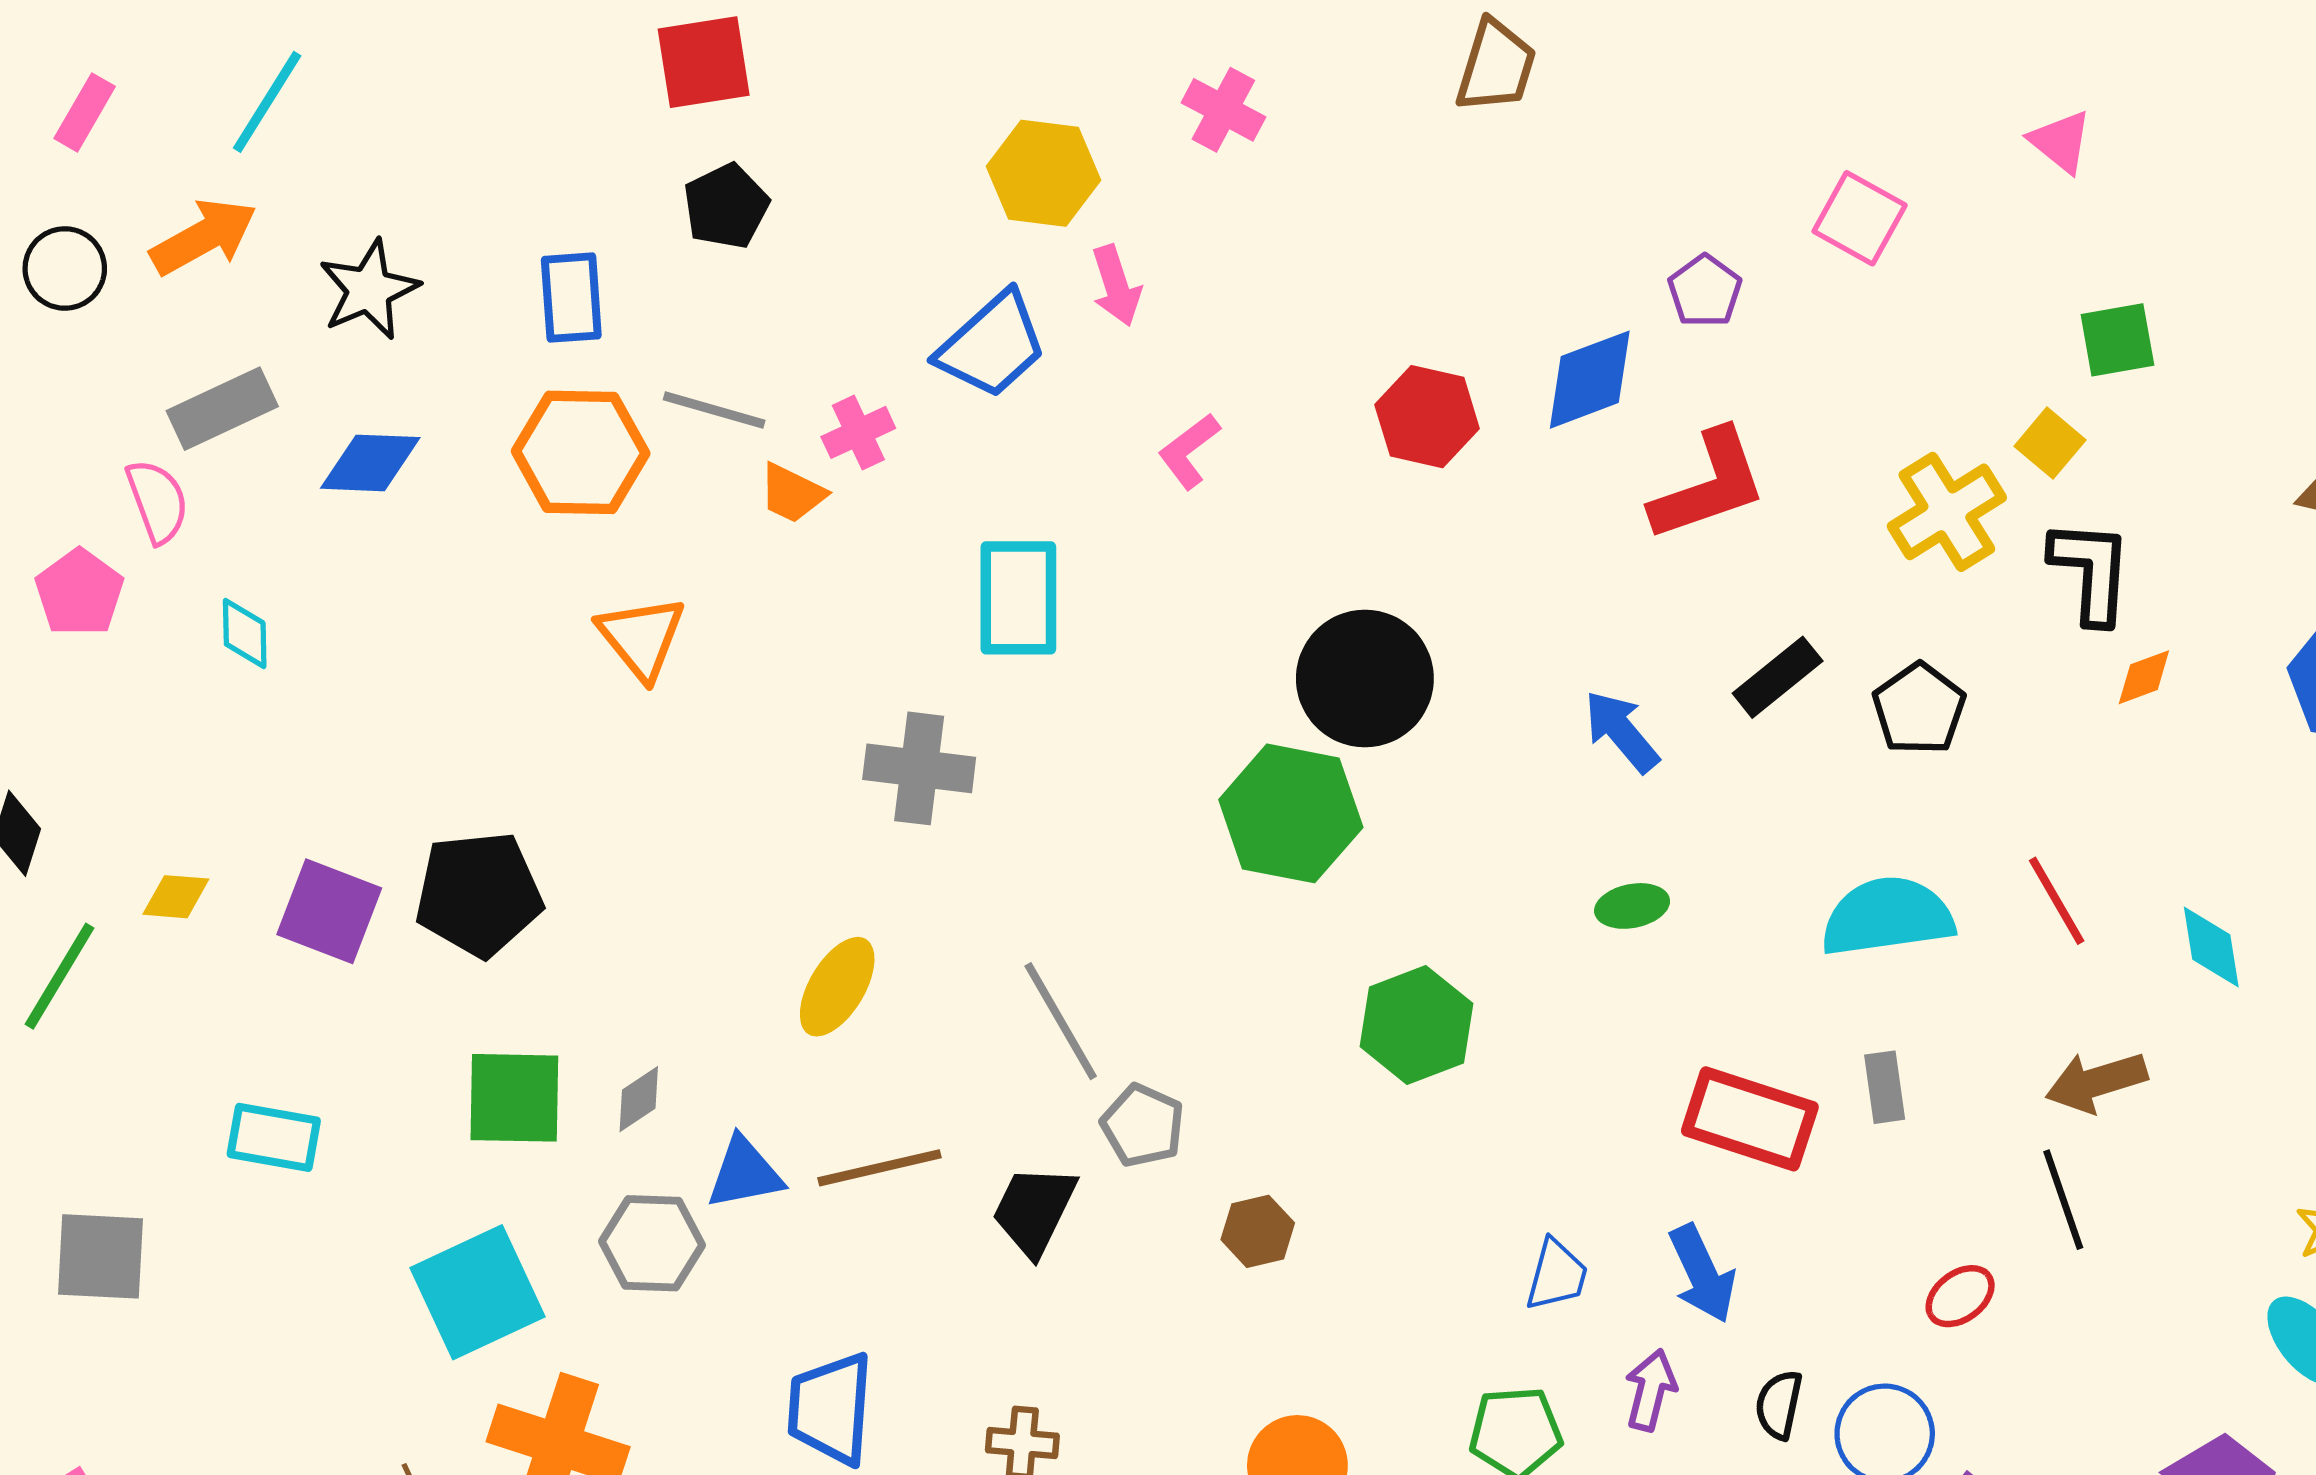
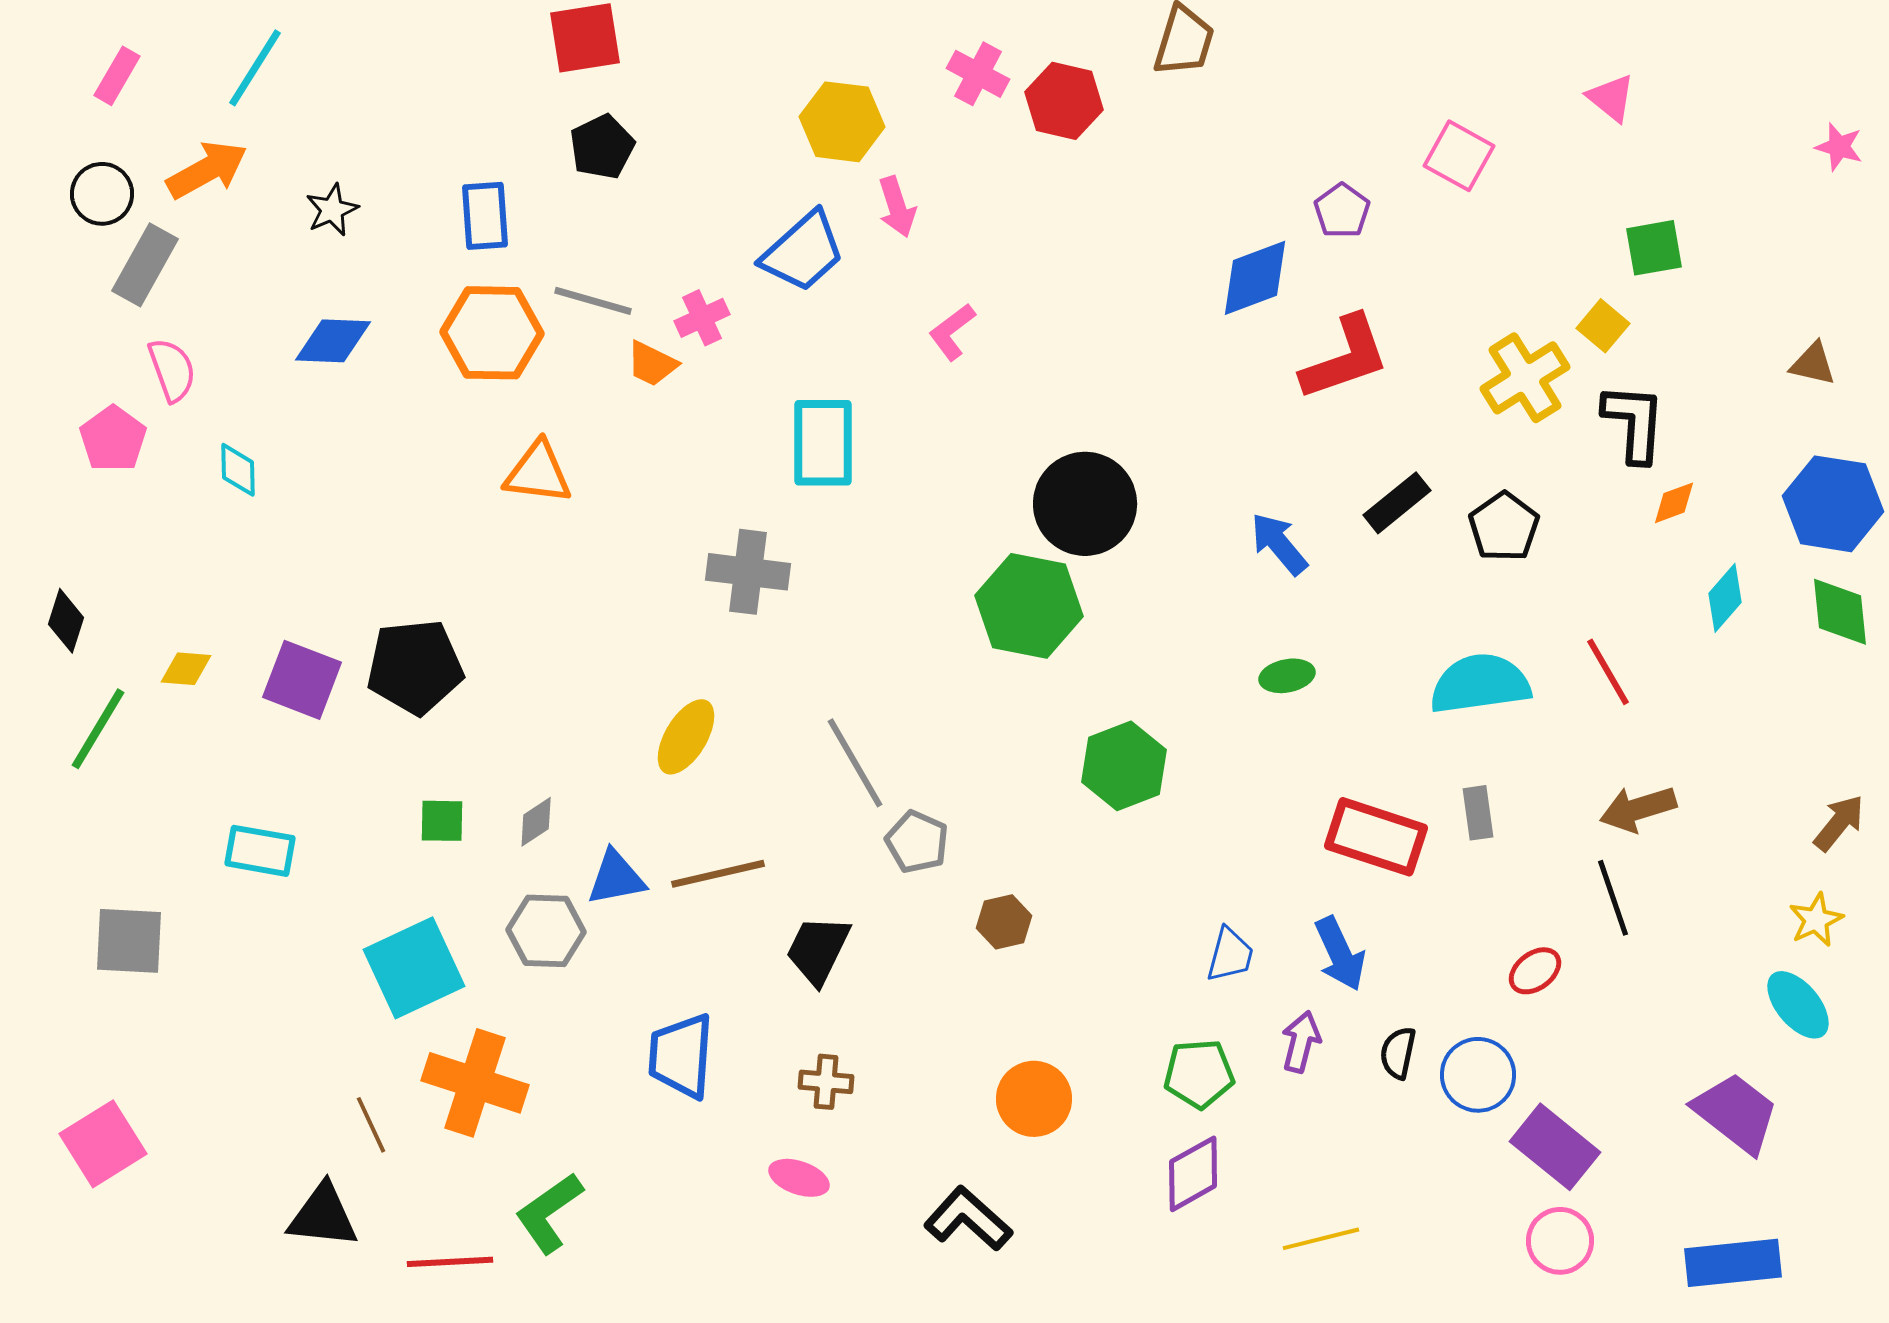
black star: (369, 290) -> (332, 210), size x0.7
gray rectangle: (222, 409) -> (145, 265), moved, turned -36
red hexagon: (1427, 417) -> (1064, 101), moved
orange triangle: (641, 637) -> (538, 473), turned -44
cyan diamond: (2211, 947) -> (1725, 598), moved, turned 50
green square: (514, 1098) -> (442, 821), size x0.6
black trapezoid: (1034, 1210) -> (818, 950), moved

